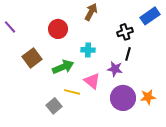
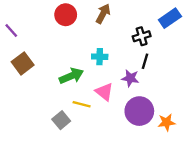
red circle: (58, 29) -> (66, 15), moved
brown square: (32, 58) -> (23, 63), moved
orange star: (148, 97) -> (167, 122), moved

